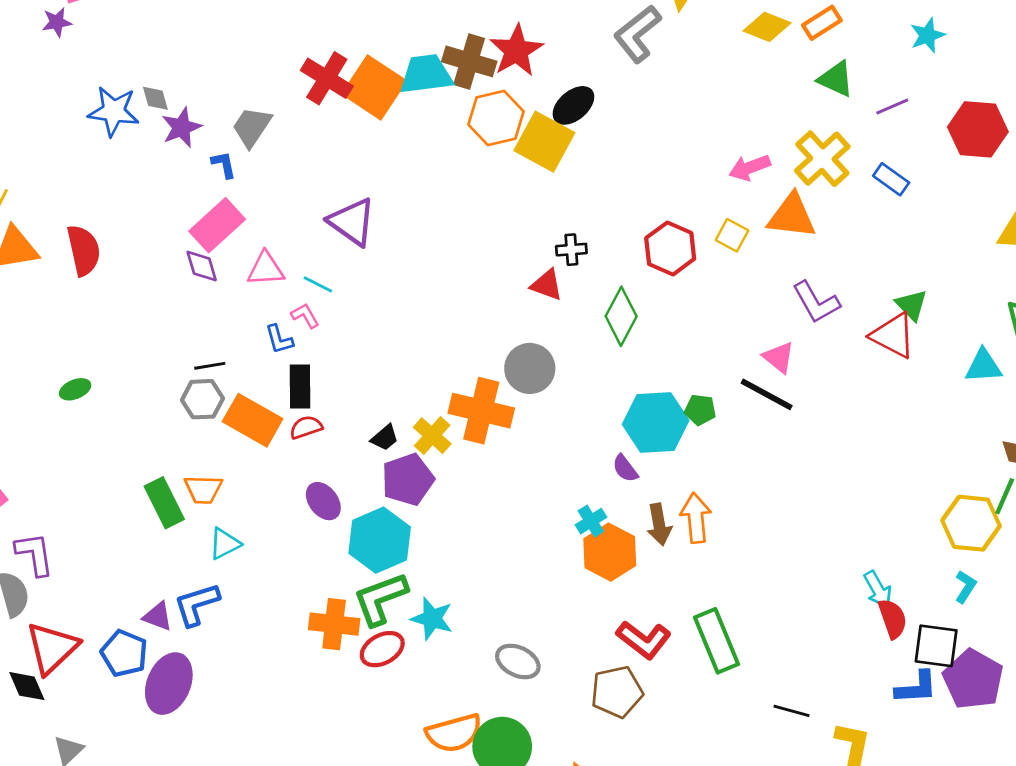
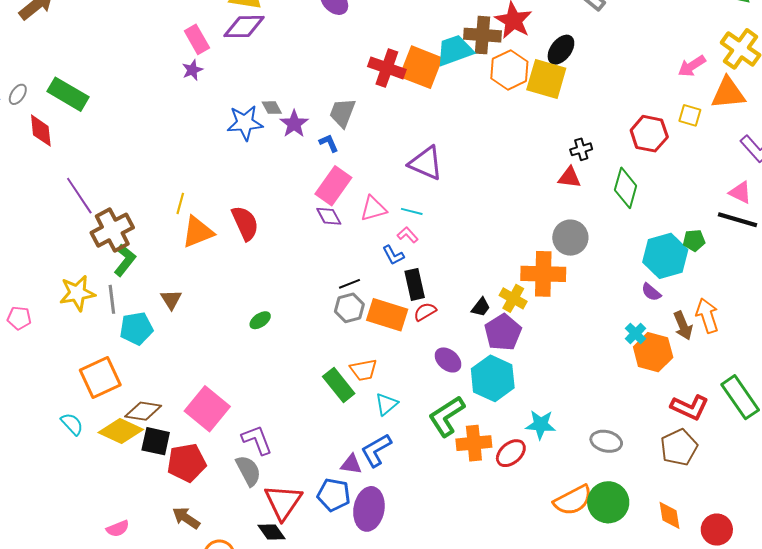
green L-shape: (380, 599) -> (447, 416), moved

